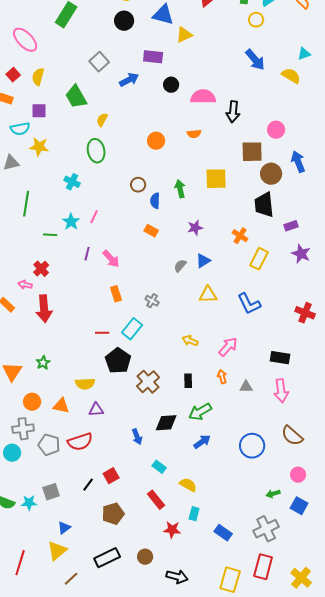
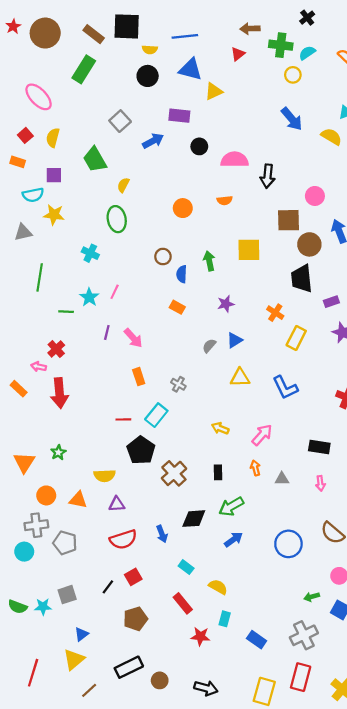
pink arrow: (281, 391) -> (320, 483), size x0.6
red semicircle: (80, 442) -> (123, 539), moved
brown circle: (145, 557) -> (160, 680), moved

